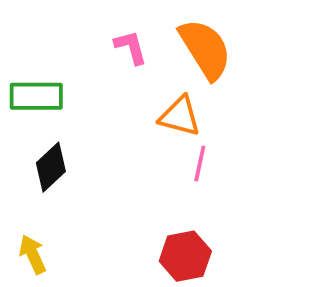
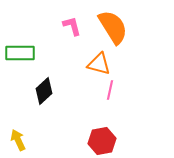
black diamond: (51, 167) -> (44, 91), moved

